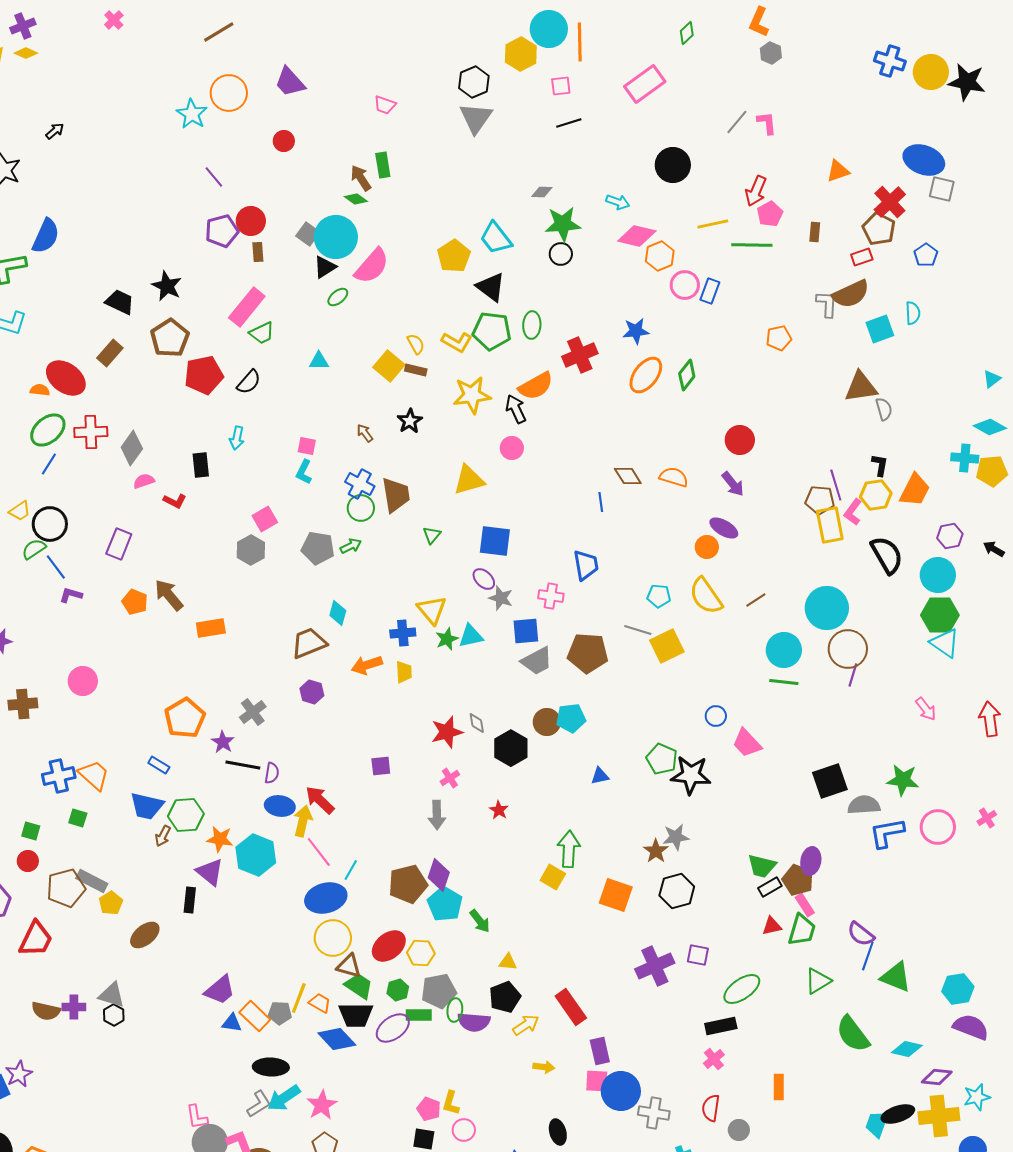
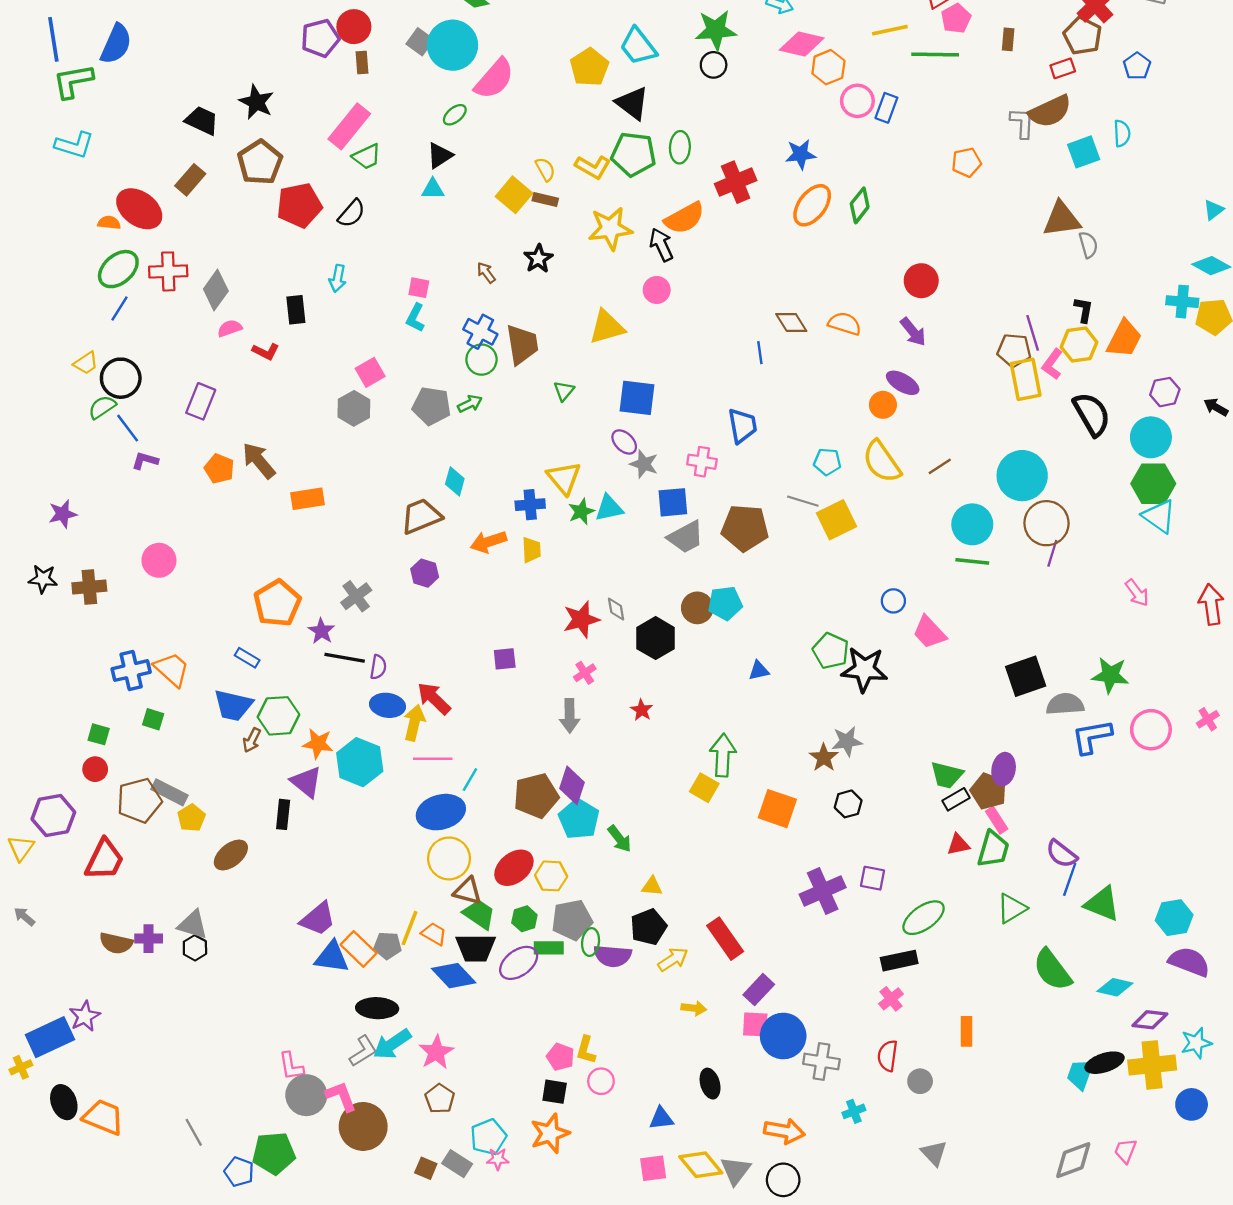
black triangle: (325, 267) -> (440, 155), moved
pink line: (319, 852) -> (433, 759), turned -52
black hexagon: (677, 891) -> (848, 804), size x0.7
blue triangle: (232, 1023) -> (332, 957), size x1.5
purple rectangle: (600, 1051) -> (759, 990), turned 56

